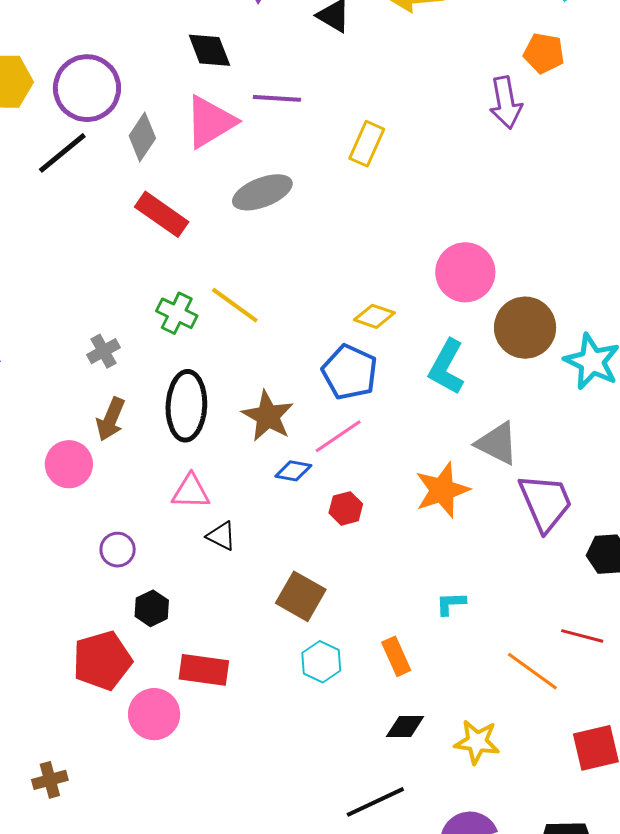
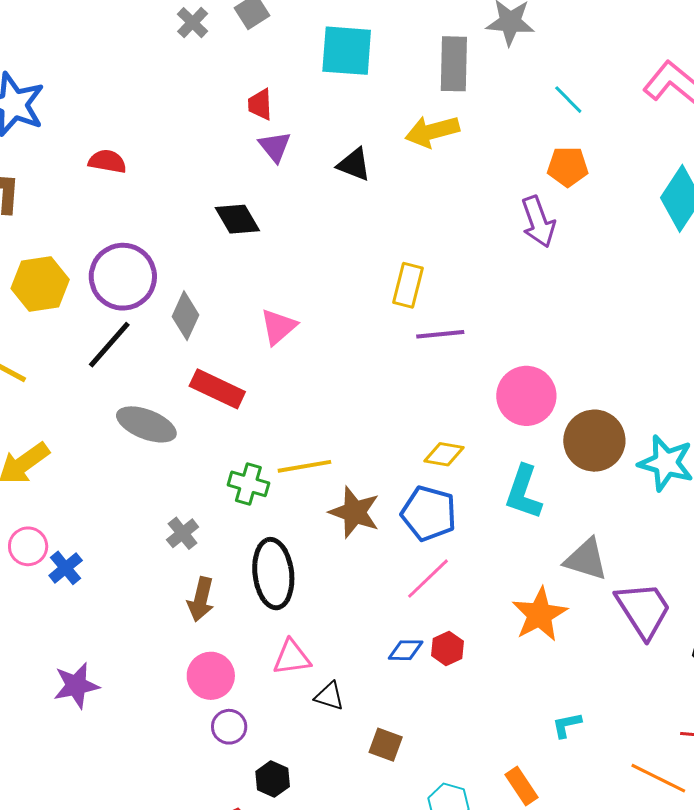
purple line: (277, 98) -> (440, 334), moved
pink triangle: (210, 122) -> (278, 327), moved, size x0.7
gray ellipse: (262, 192) -> (146, 424), moved, turned 52
yellow line: (235, 305) -> (304, 466), turned -36
brown star: (268, 416) -> (355, 512), moved
pink circle: (69, 464) -> (211, 676), moved
blue diamond: (293, 471) -> (406, 650), moved
brown square: (301, 596) -> (386, 745), moved, size x0.7

